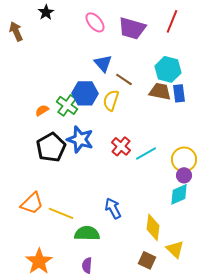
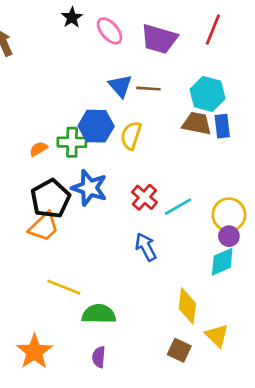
black star: (46, 12) -> (72, 17), moved
brown line: (124, 79) -> (148, 89), moved, turned -30
green cross: (67, 105) -> (72, 142), turned -35
orange trapezoid: (32, 203) -> (44, 227), moved
blue arrow: (113, 208) -> (146, 247), moved

